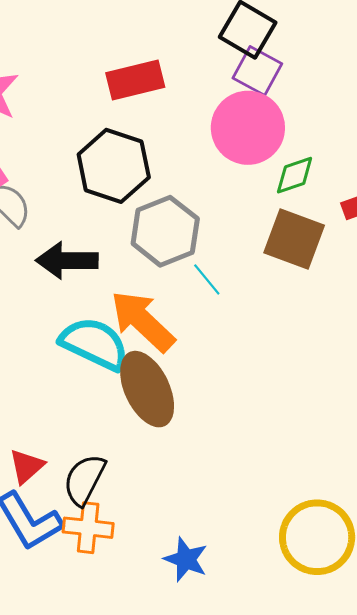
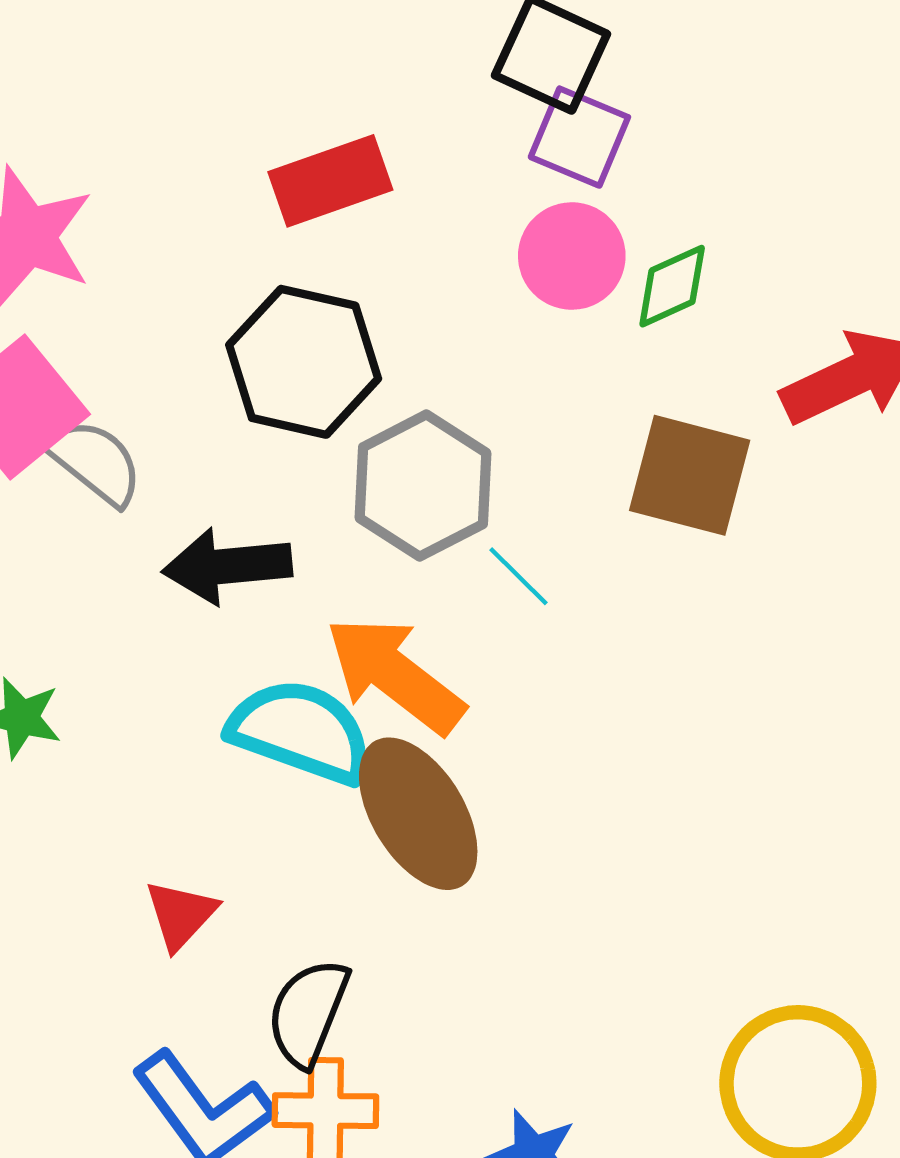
pink circle: (248, 128) -> (572, 256), size x0.7
green diamond: (295, 175) -> (672, 286), moved
red triangle: (27, 466) -> (181, 915), moved

